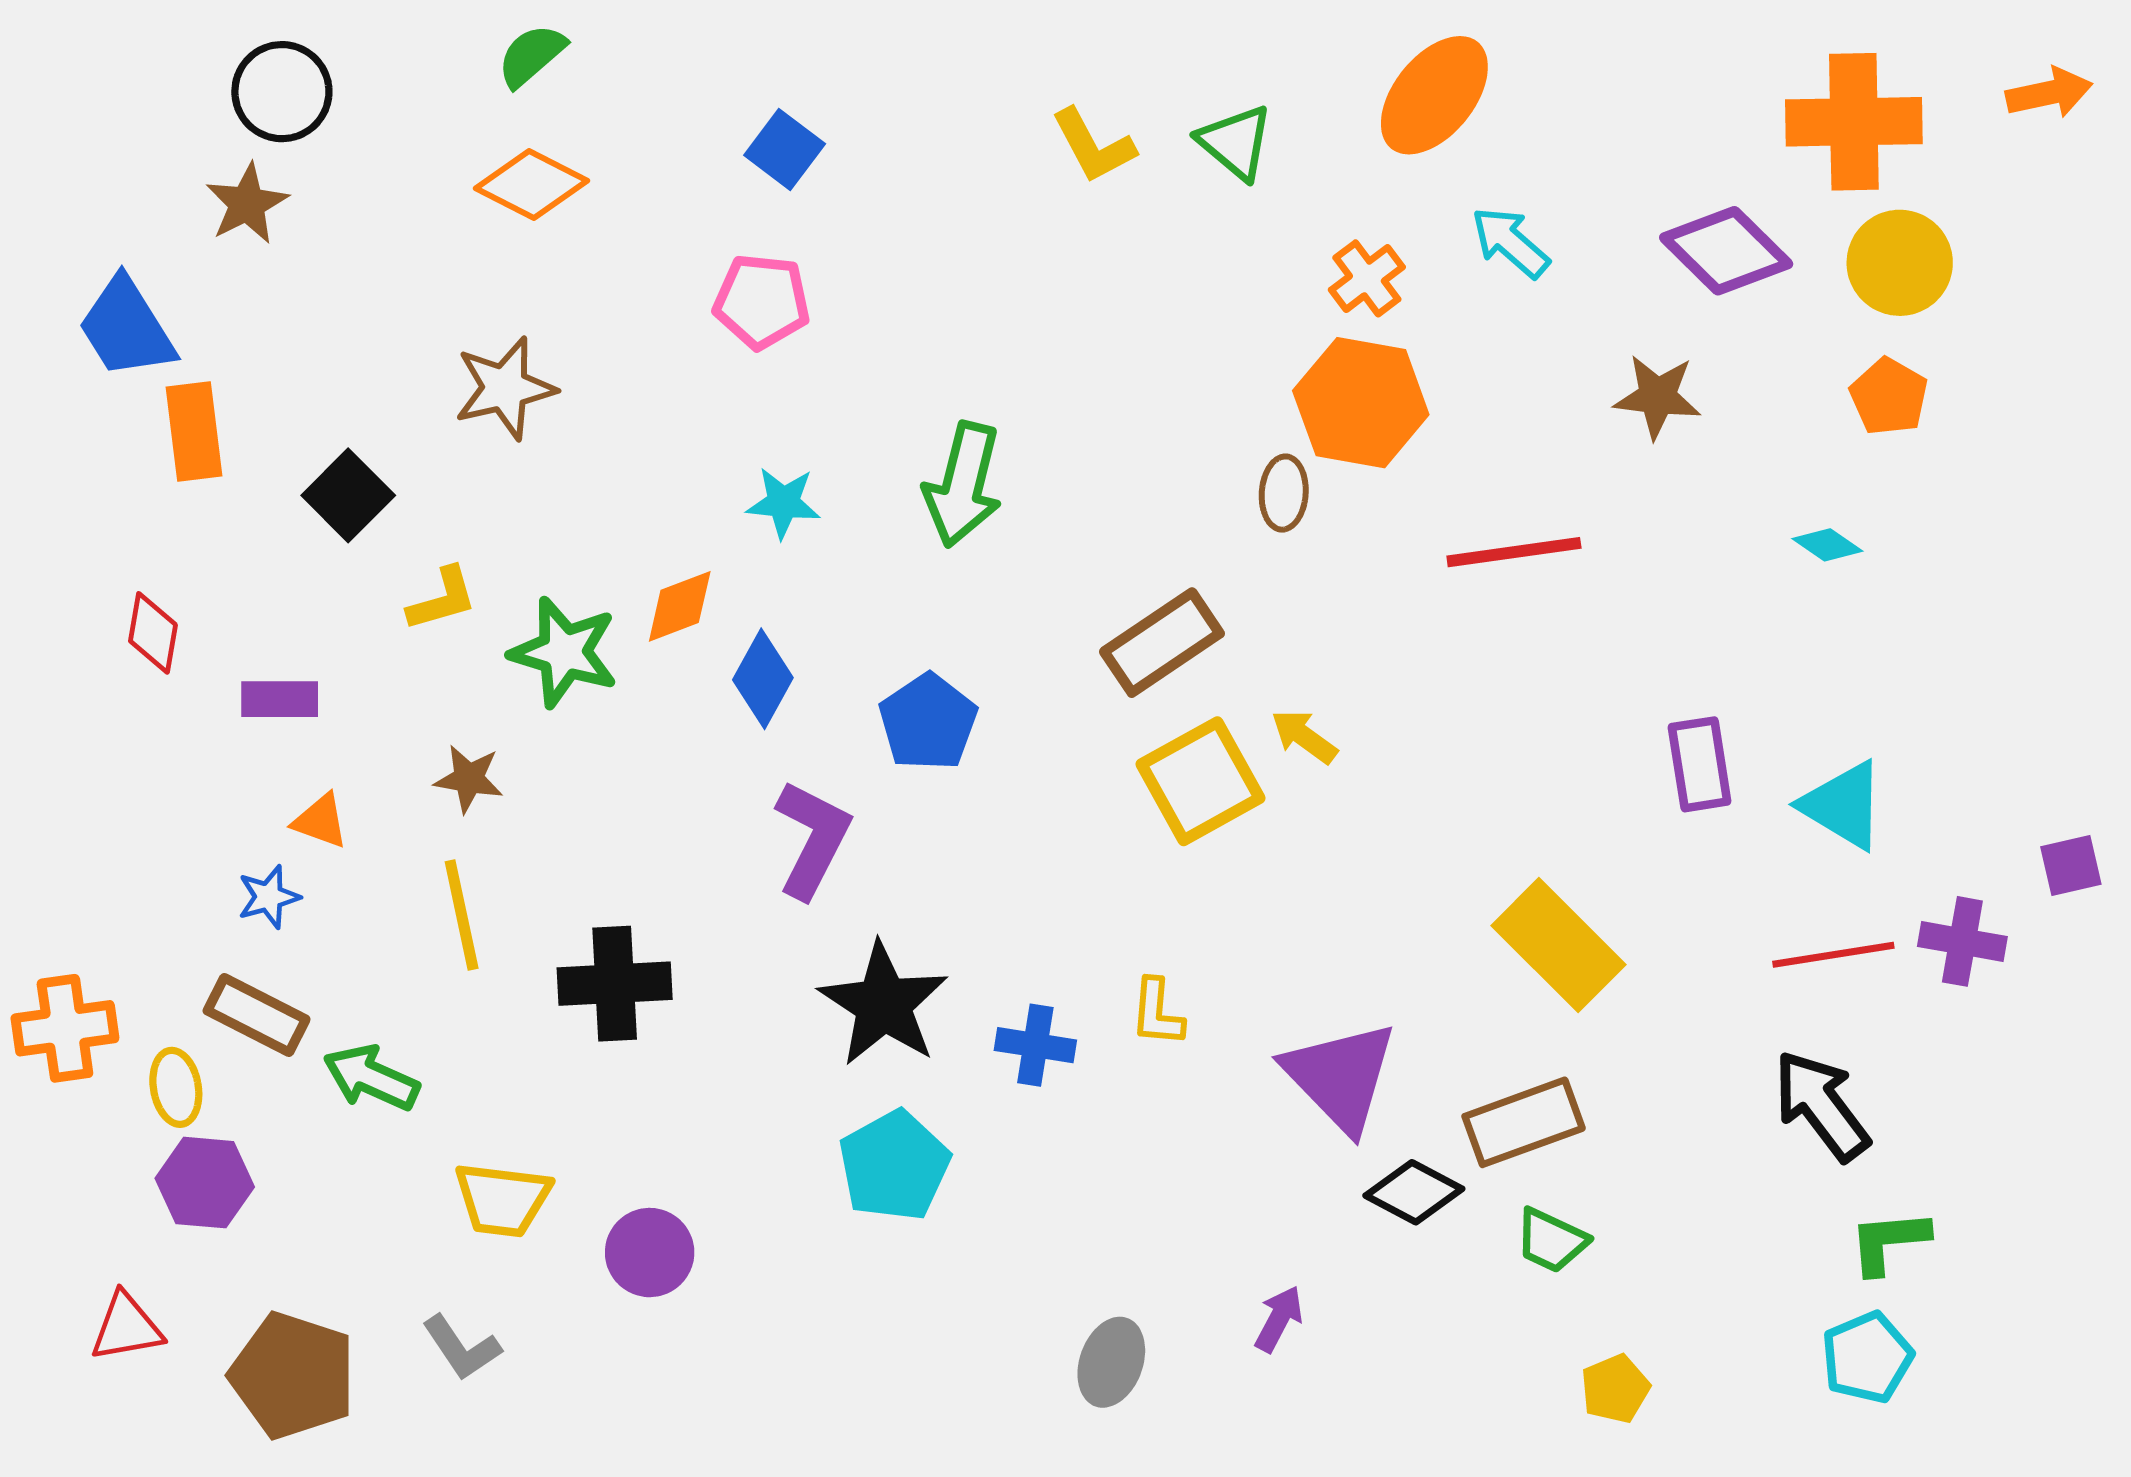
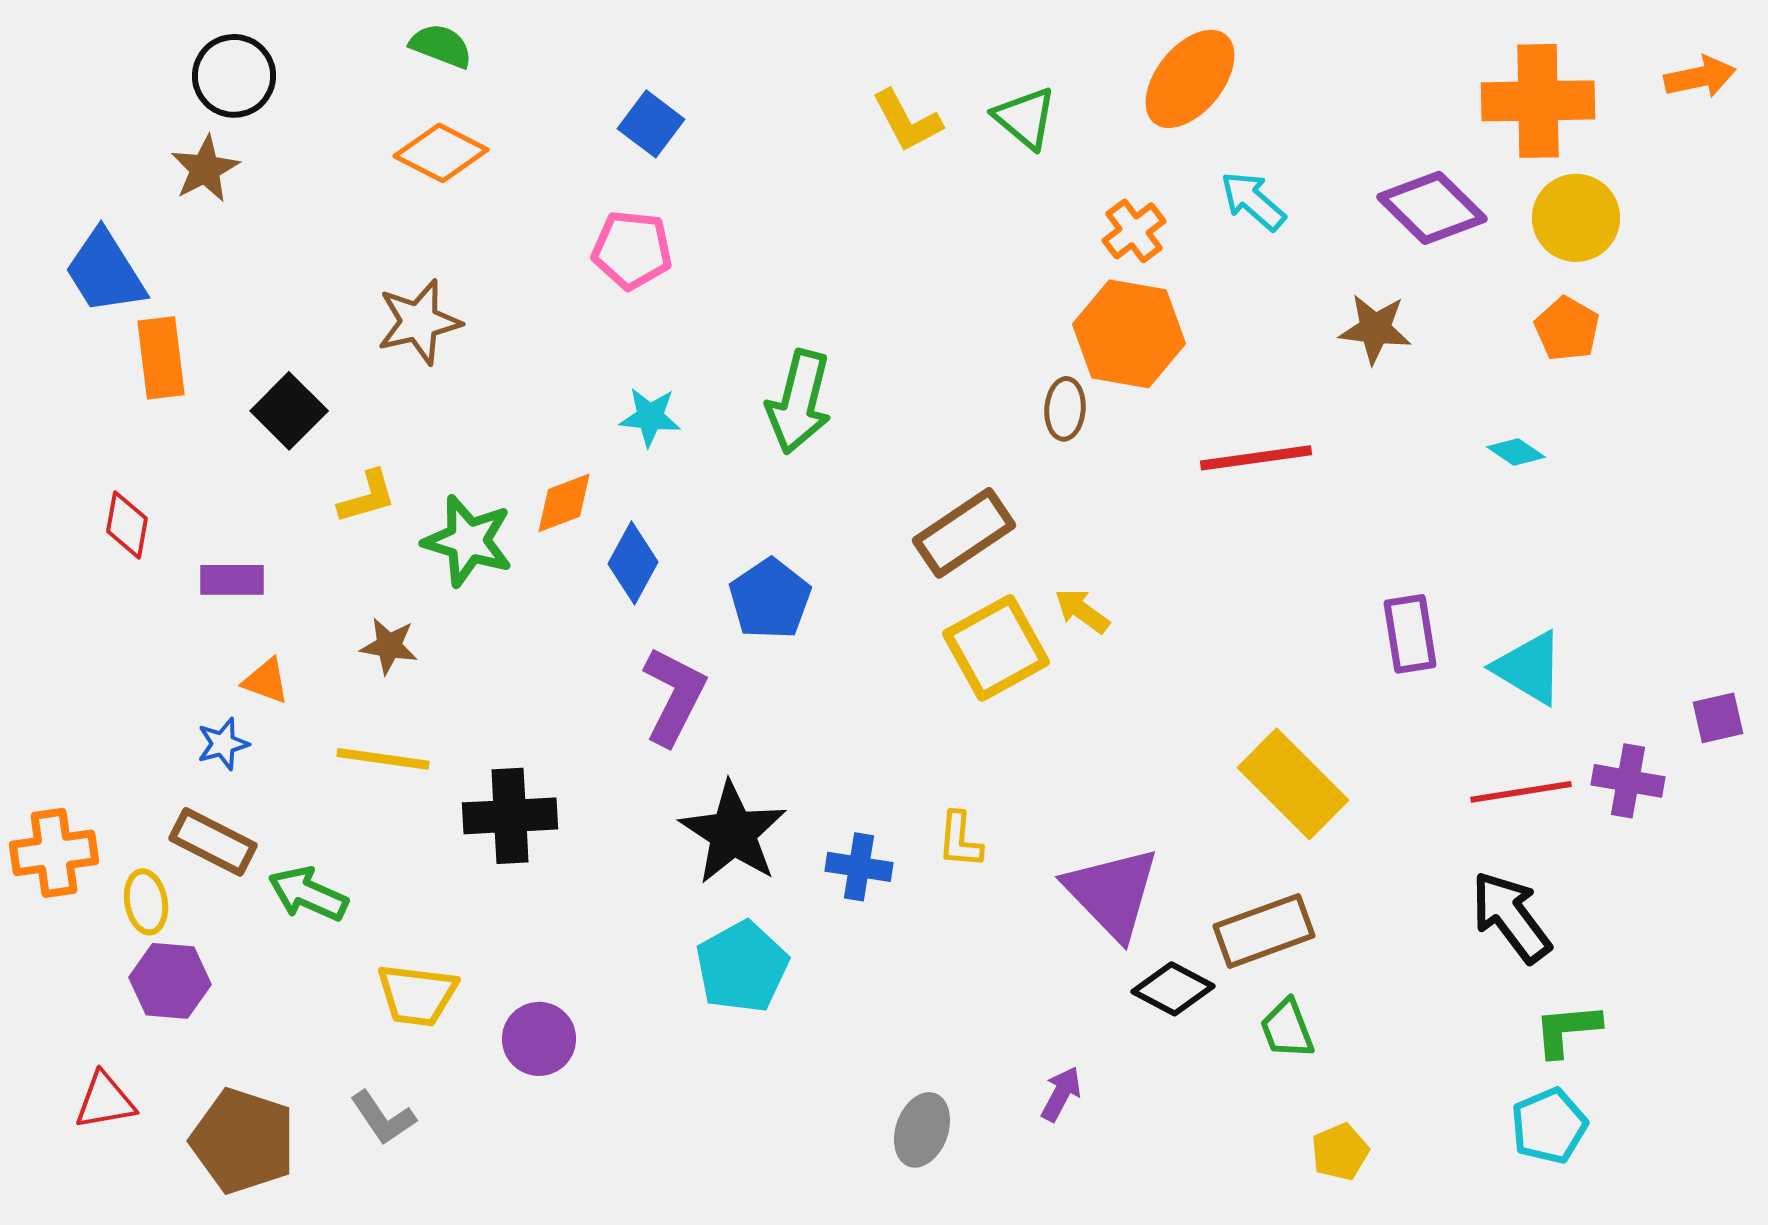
green semicircle: (531, 55) -> (441, 46), turned 62
yellow line: (462, 915) -> (383, 759), turned -70
green trapezoid: (1551, 1240) -> (1287, 1029), turned 44

